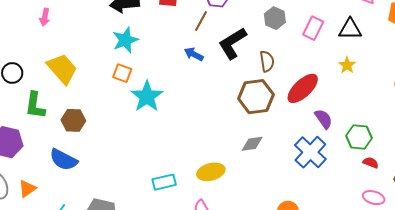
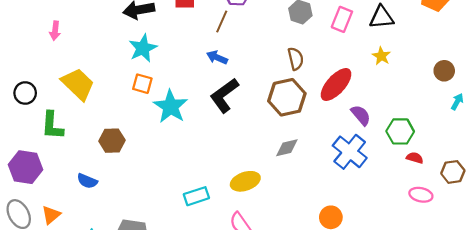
black L-shape: (233, 43) -> (224, 95), moved
brown hexagon: (73, 120) -> (112, 141), moved
blue semicircle: (63, 160) -> (87, 181), size x0.7

